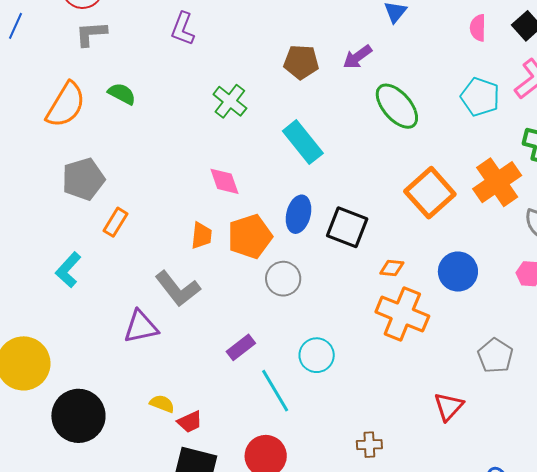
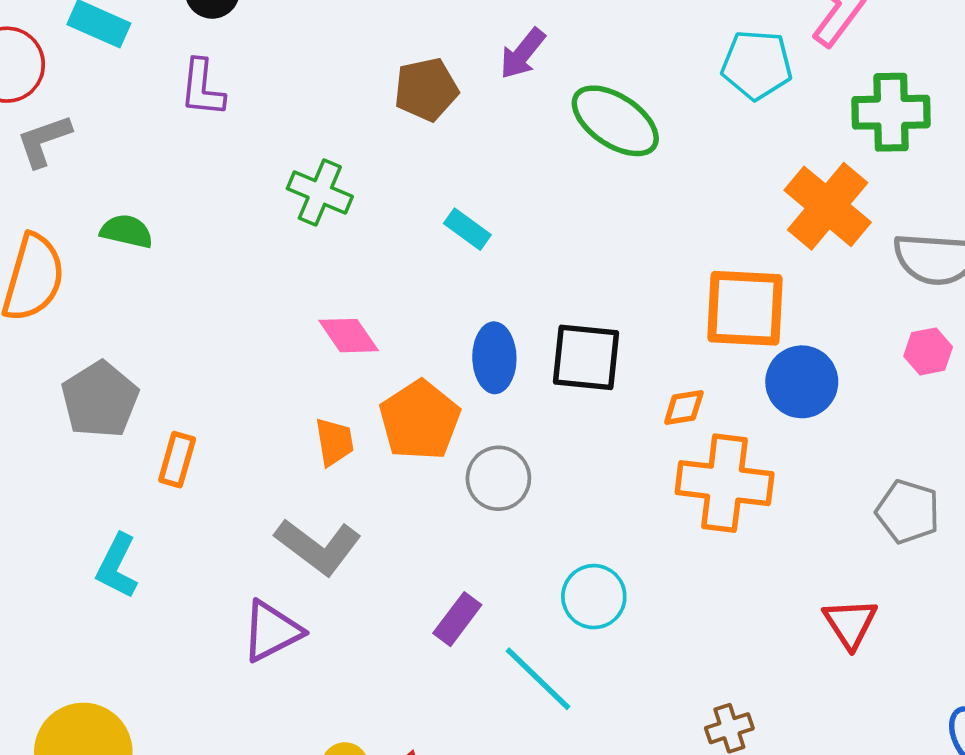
cyan rectangle: (303, 142) -> (467, 229), size x0.6
orange square: (430, 193) -> (745, 308), moved, turned -30

